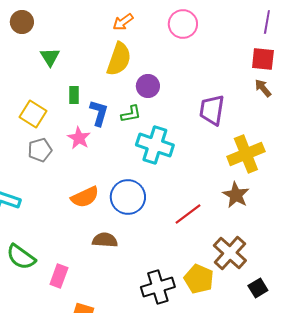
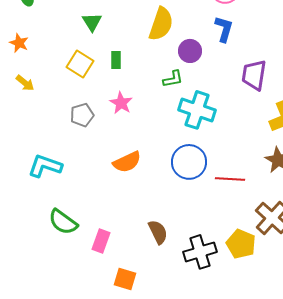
blue L-shape: (99, 113) -> (224, 29), moved
yellow square: (33, 114) -> (80, 64), moved
blue circle: (128, 197) -> (189, 162), moved
red line: (188, 214) -> (230, 179), turned 40
brown semicircle: (105, 240) -> (158, 232), moved, turned 60

